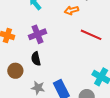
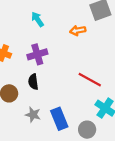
red line: (91, 35) -> (90, 80), moved

